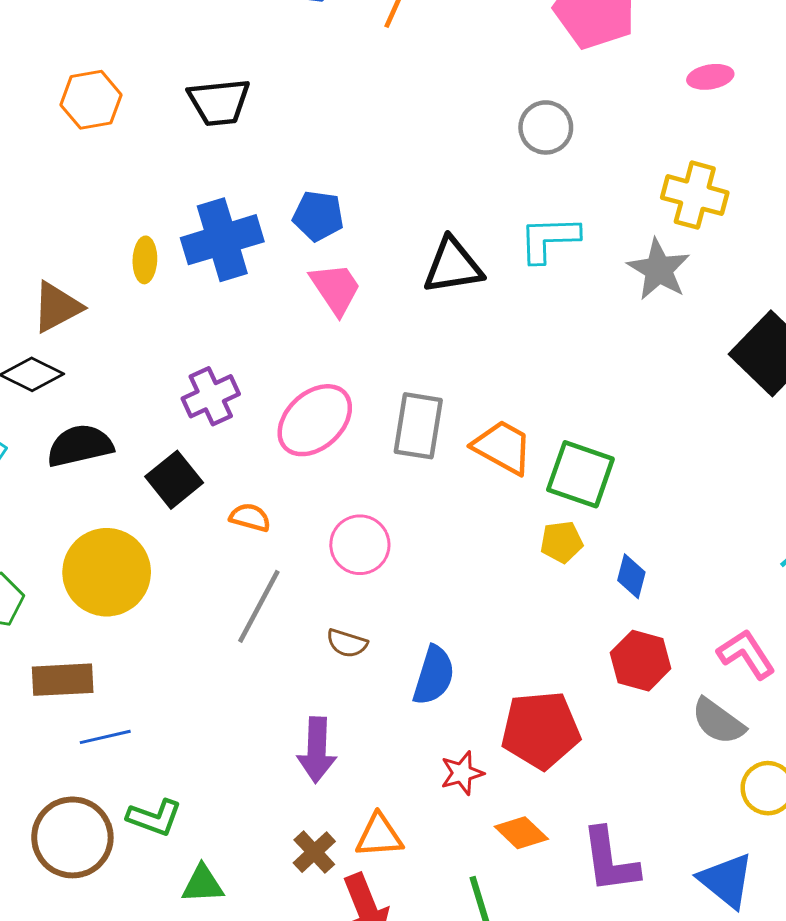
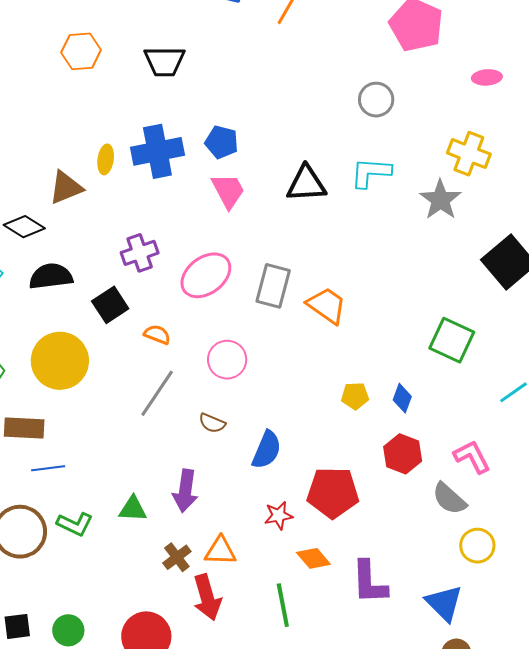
brown triangle: (57, 307) -> (66, 188), moved
green square: (580, 474) -> (452, 340), moved
yellow pentagon: (562, 542) -> (355, 396), moved
green triangle: (203, 884) -> (133, 509), moved

